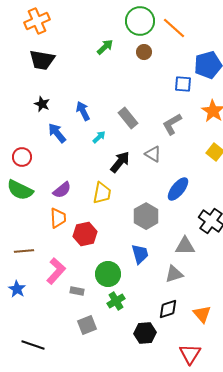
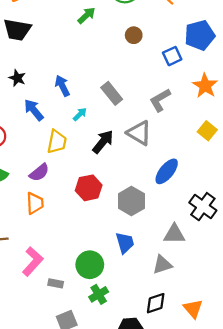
brown circle: (144, 52) -> (134, 35), moved
blue square: (183, 84) -> (172, 56), turned -30
gray triangle: (153, 154) -> (139, 133), size x1.4
yellow trapezoid: (102, 193) -> (57, 142), moved
red hexagon: (85, 234) -> (89, 188), moved

